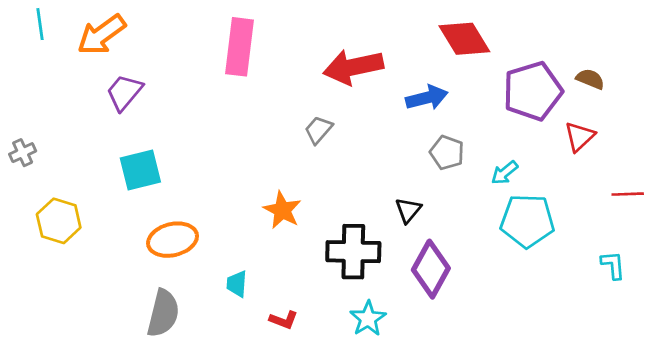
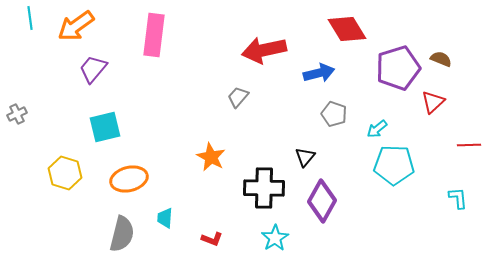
pink rectangle: (239, 47) -> (154, 35), moved
yellow hexagon: (59, 221) -> (65, 173), moved
cyan trapezoid: (237, 284) -> (165, 218), moved

